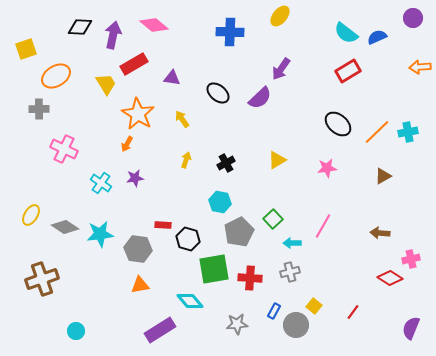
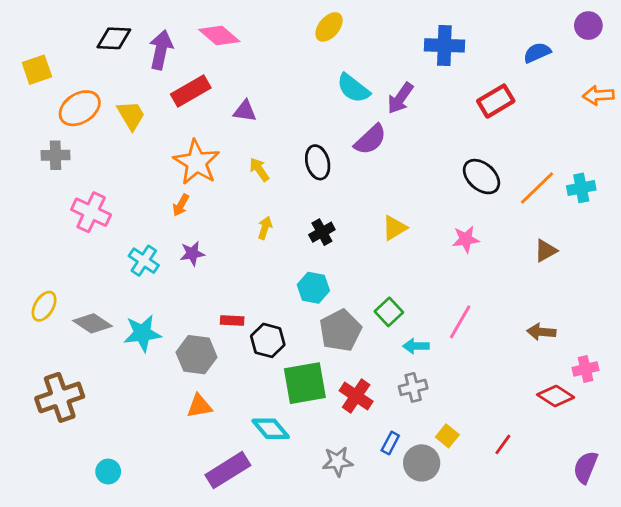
yellow ellipse: (280, 16) -> (329, 27), moved
blue cross: (230, 32) -> (444, 45), moved
cyan semicircle: (346, 33) -> (353, 88), moved
yellow trapezoid: (106, 84) -> (131, 115), moved
black ellipse: (218, 93) -> (318, 162), moved, turned 35
red cross: (250, 278) -> (356, 396), turned 30

